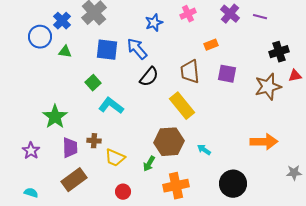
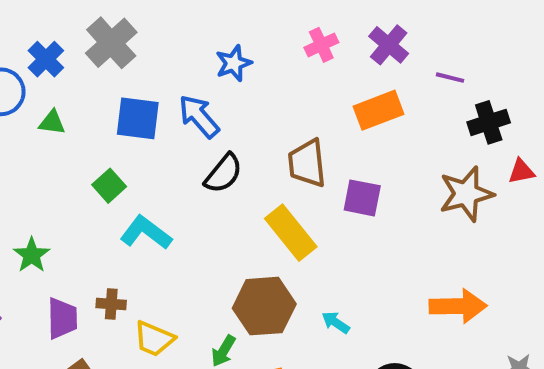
pink cross: (188, 14) -> (321, 45), moved
purple line: (260, 17) -> (450, 78), moved
orange rectangle: (211, 45) -> (378, 110), moved, size x1.6
purple square: (227, 74) -> (362, 198), moved
green star: (55, 117) -> (32, 255), size x0.7

